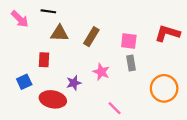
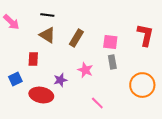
black line: (48, 11) -> (47, 15), moved
brown triangle: (59, 33) -> (47, 35), turned 30
red L-shape: (167, 33) -> (145, 35), turned 85

